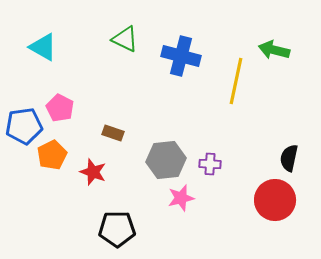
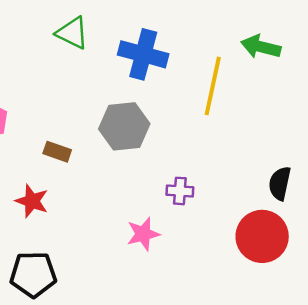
gray hexagon: (166, 160) -> (124, 126), moved
black pentagon: (117, 229) -> (33, 274), moved

